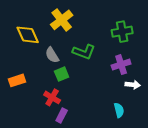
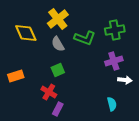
green L-shape: (84, 52) -> (85, 38), moved
gray semicircle: (52, 55) -> (58, 44), moved

